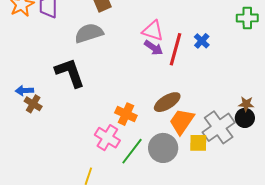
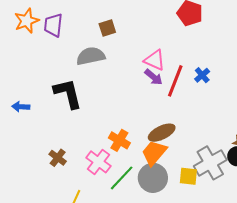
brown cross: (33, 104) -> (58, 158), moved
orange trapezoid: (182, 121) -> (154, 153), moved

